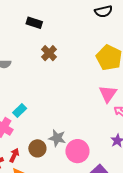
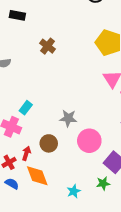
black rectangle: (34, 23) -> (17, 15), moved
gray star: (57, 138) -> (68, 118), moved

